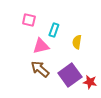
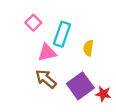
pink square: (29, 20) -> (33, 23), turned 32
cyan rectangle: (54, 30) -> (62, 34), size x1.5

